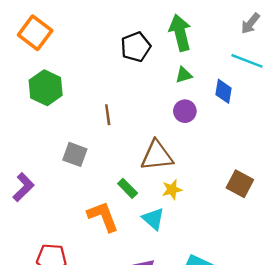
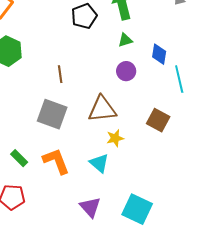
cyan line: (247, 61) -> (179, 79), moved, turned 56
gray square: (75, 154) -> (52, 114), moved, size x1.4
brown square: (240, 184) -> (158, 120), moved
green rectangle: (128, 188) -> (19, 158), moved

